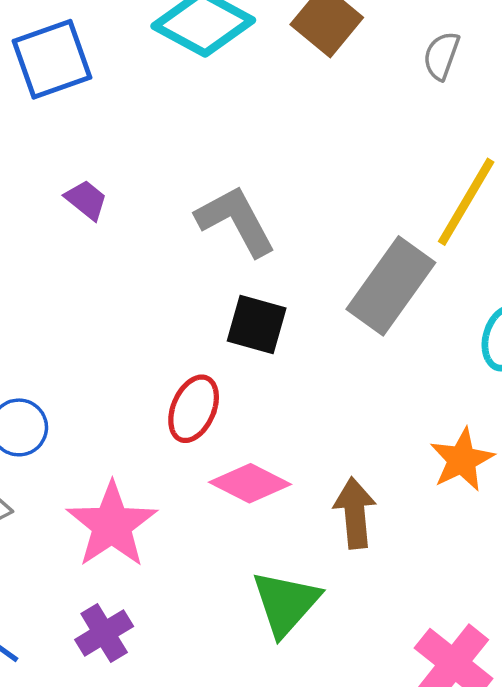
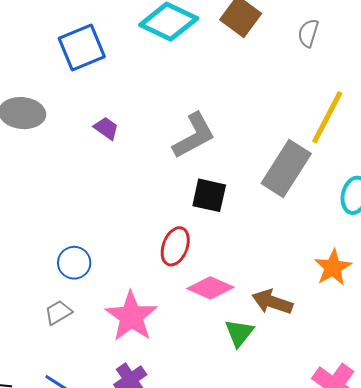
gray L-shape: (236, 221) -> (194, 136), turned 93
brown arrow: (355, 513) -> (272, 302), turned -63
green triangle: (286, 603) -> (239, 333), moved, size x0.7

